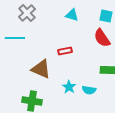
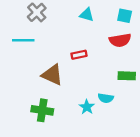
red semicircle: (102, 38) -> (120, 40), turned -66
cyan star: (69, 87) -> (87, 107), moved

